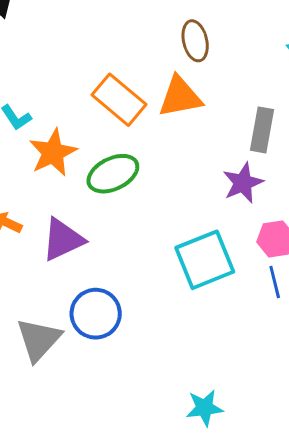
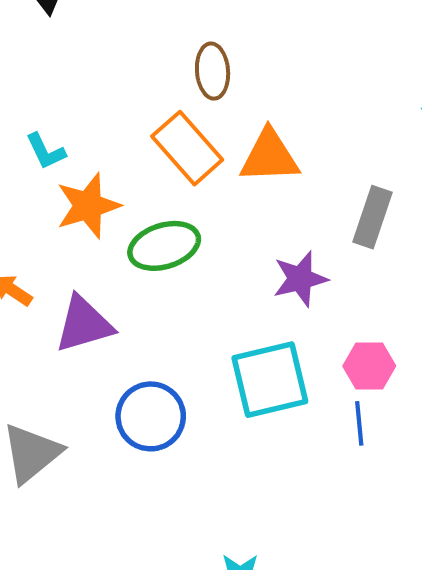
brown ellipse: (195, 41) -> (213, 71), moved
purple star: (243, 183) -> (300, 279), moved
blue circle: (96, 314) -> (151, 416), moved

